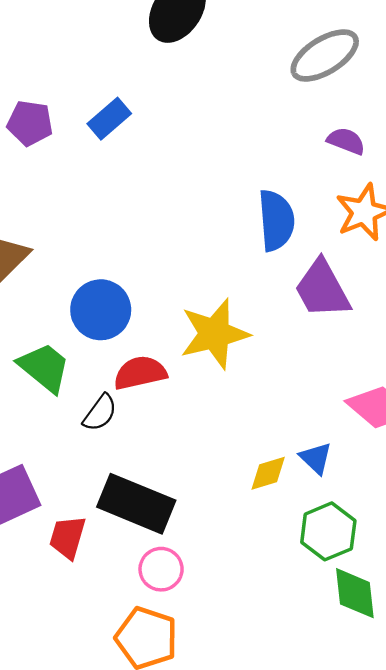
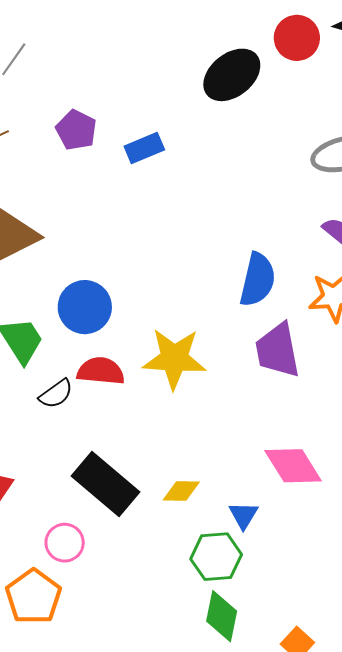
blue triangle: (316, 458) -> (243, 515), moved
black rectangle: (136, 504) -> (105, 484), moved

